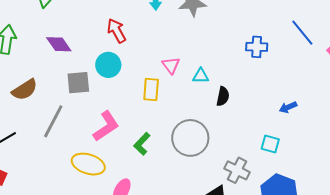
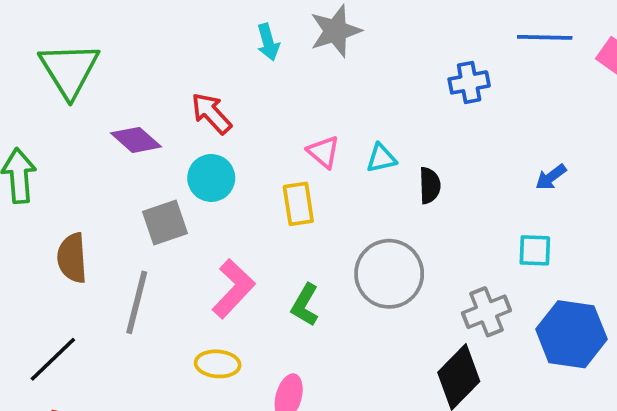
blue line: (302, 33) -> (545, 37), turned -36
purple diamond: (59, 44) -> (136, 140), moved
brown semicircle: (25, 90) -> (72, 258), turned 132
yellow ellipse: (88, 164) -> (218, 364), size x0.7
gray cross: (237, 170) -> (486, 312), turned -35

